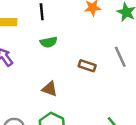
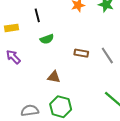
gray line: (120, 57) -> (107, 55), moved

